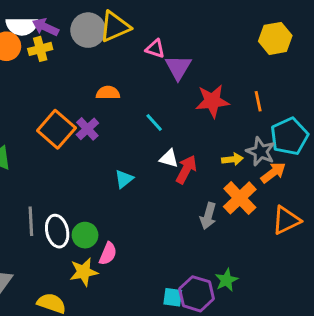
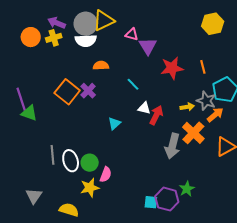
white semicircle: (22, 26) -> (86, 41), moved
gray arrow: (208, 216) -> (172, 146), size x1.4

